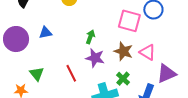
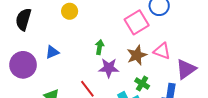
pink square: (129, 21) -> (137, 22), turned -35
brown star: (123, 51) -> (137, 55), turned -30

